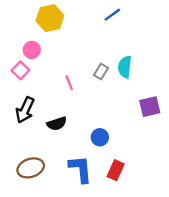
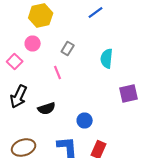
pink circle: (32, 50) -> (33, 44), moved
gray rectangle: (101, 71) -> (68, 48), moved

